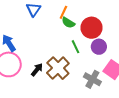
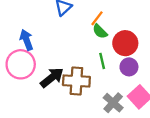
brown cross: (58, 68) -> (76, 81), turned 35
black arrow: (37, 70) -> (52, 78), size x1.5

